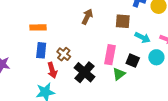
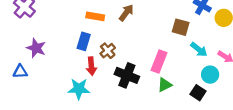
brown arrow: (87, 17) -> (126, 13), moved
orange rectangle: (38, 27) -> (95, 16), moved
black square: (133, 61) -> (198, 93), moved
black cross: (85, 72) -> (127, 75), turned -30

